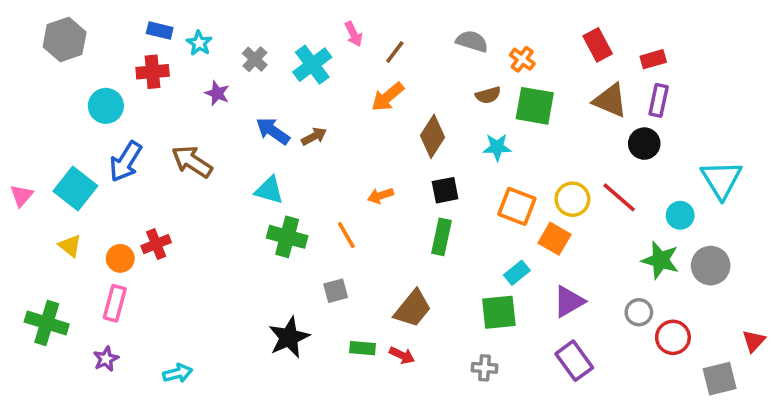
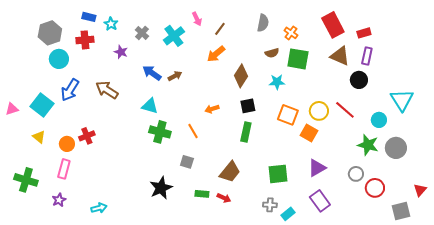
gray hexagon: (65, 39) -> (50, 33), moved
gray semicircle: (472, 41) -> (263, 23), turned 84
red rectangle: (598, 45) -> (333, 25), size x1.4
pink triangle: (22, 196) -> (12, 109), turned 32
cyan rectangle: (517, 273) -> (288, 214), moved
gray square: (336, 291) -> (187, 162), turned 32

